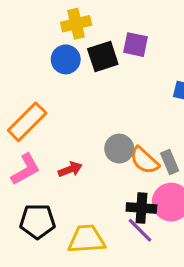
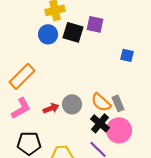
black square: (103, 56) -> (73, 32), turned 35
gray circle: (119, 149) -> (72, 104), moved
black cross: (141, 208) -> (100, 123), moved, turned 36

